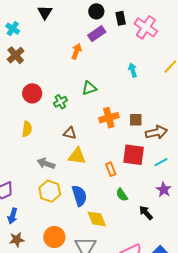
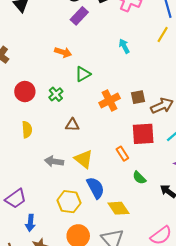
orange arrow: (76, 51) -> (63, 52), moved, turned 98
yellow triangle: (77, 156) -> (84, 159), moved, turned 42
yellow hexagon: (50, 191) -> (69, 202), moved

